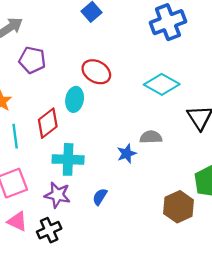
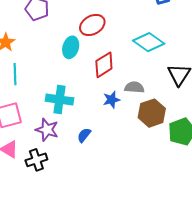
red ellipse: (96, 72) -> (92, 25), turned -65
red diamond: (48, 123) -> (104, 65), moved
brown hexagon: (179, 207) -> (152, 113), moved

